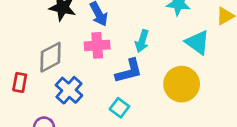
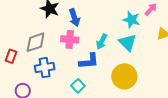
cyan triangle: (197, 42) -> (128, 43), moved
blue cross: (69, 90) -> (45, 68), turned 30

